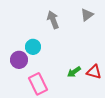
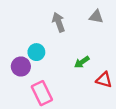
gray triangle: (87, 15) -> (96, 17), turned 48
green arrow: (74, 72) -> (82, 62), moved

